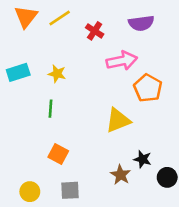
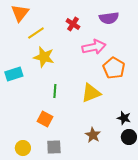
yellow line: (60, 18) -> (36, 33), moved
cyan rectangle: (18, 72) -> (14, 74), moved
yellow star: (57, 74) -> (44, 57), size x1.5
green line: (51, 109) -> (55, 91), moved
black star: (143, 159) -> (124, 118), moved

